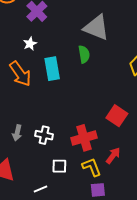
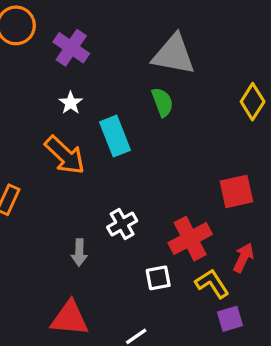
red square: (117, 116) -> (236, 191), turned -35
white cross: (44, 135) -> (122, 224), moved, turned -30
white square: (59, 166) -> (158, 278), moved

